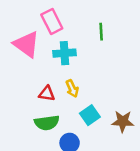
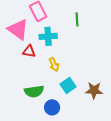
red triangle: (47, 94) -> (29, 51), moved

